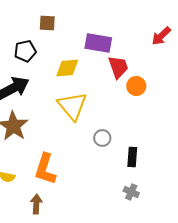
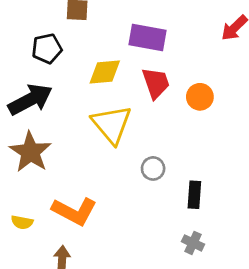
red trapezoid: (118, 67) -> (156, 83), moved
orange L-shape: (45, 169) -> (74, 211), turned -80

